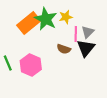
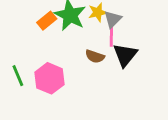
orange rectangle: (29, 23) -> (47, 21), size x0.6
gray triangle: (88, 32) -> (113, 19), moved

